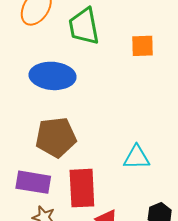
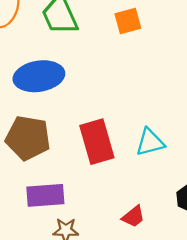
brown pentagon: (56, 137) -> (28, 138), moved, turned 30
red rectangle: (82, 188) -> (97, 142), moved

